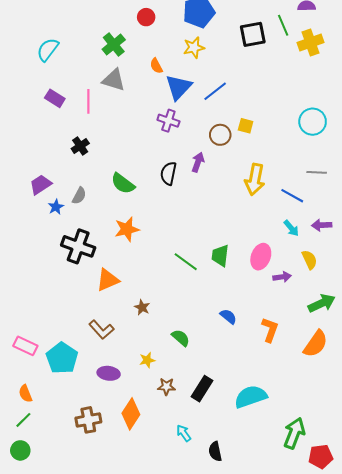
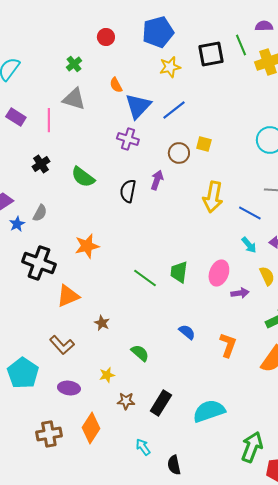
green cross: (114, 45) -> (74, 64), size x0.7
yellow star: (194, 48) -> (170, 67), moved
green semicircle: (123, 184) -> (83, 177), moved

